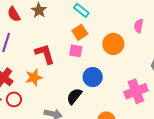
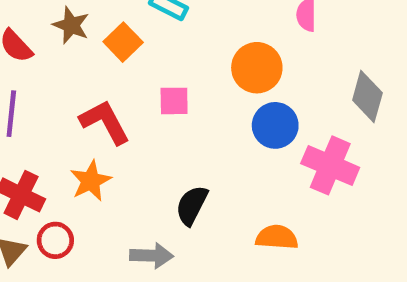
orange square: (80, 32) -> (123, 42), moved
blue circle: (93, 77) -> (275, 125), moved
pink cross: (136, 91) -> (330, 165), turned -35

